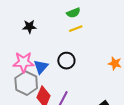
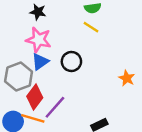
yellow line: (76, 29) -> (91, 27), turned 40
pink star: (23, 62) -> (39, 40), moved

